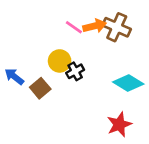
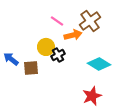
orange arrow: (95, 26) -> (73, 35), moved
brown cross: (117, 27) -> (90, 21), turned 30
brown square: (40, 88) -> (31, 68), turned 35

